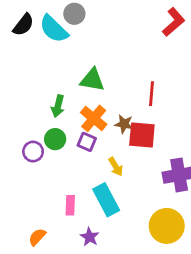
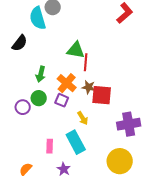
black semicircle: (23, 25) -> (20, 43), moved
cyan semicircle: (54, 29) -> (38, 18), turned 30
green triangle: (92, 80) -> (76, 50), moved
red line: (152, 94) -> (86, 62), moved

